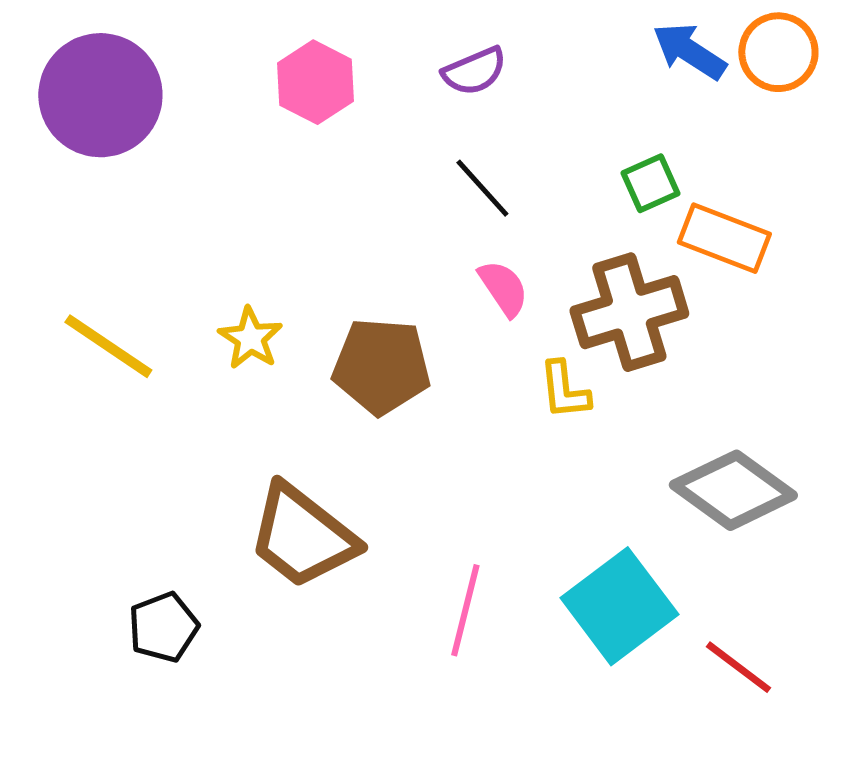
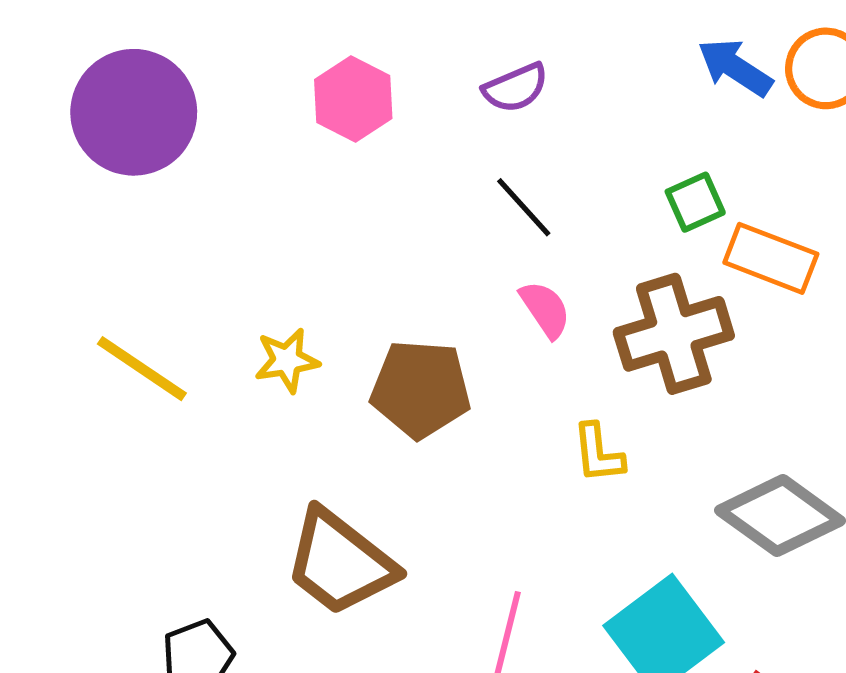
yellow star: (250, 338) -> (287, 360), turned 30
yellow L-shape: (564, 390) -> (598, 453), moved

